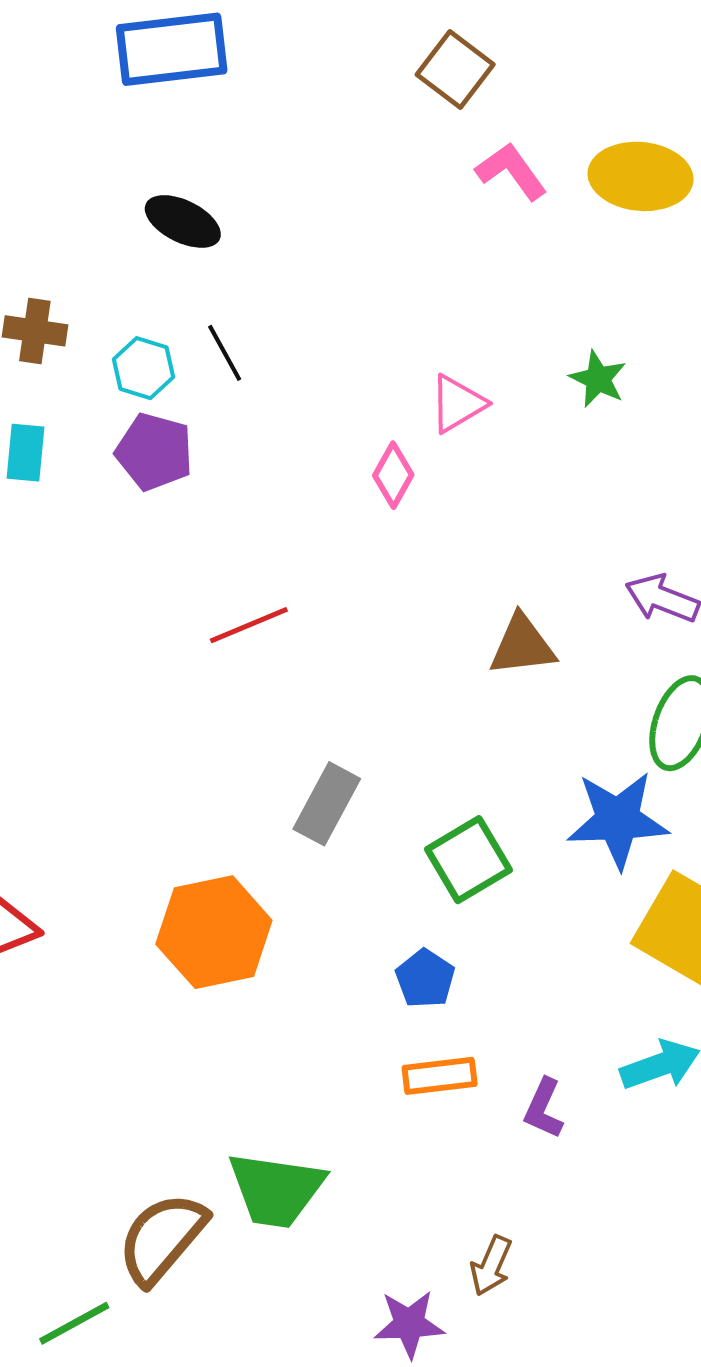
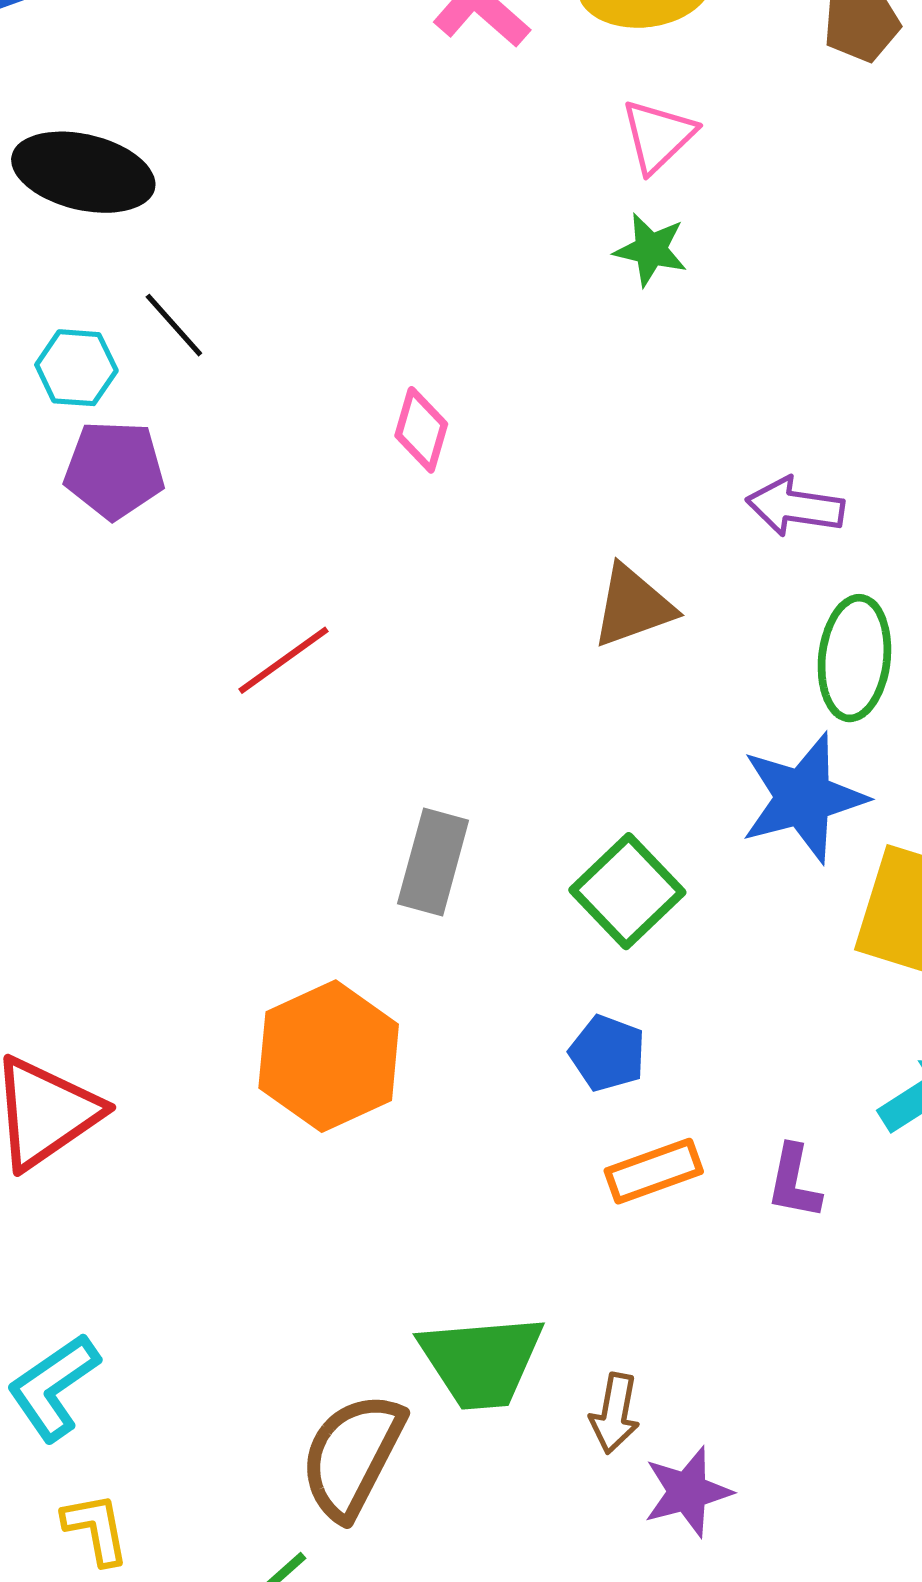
black ellipse: (183, 221) -> (83, 172), size x1.4
pink triangle: (457, 404) -> (658, 136), moved
brown arrow: (491, 1266) -> (615, 1413), moved

